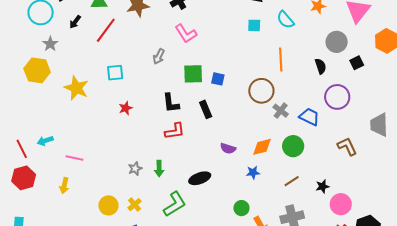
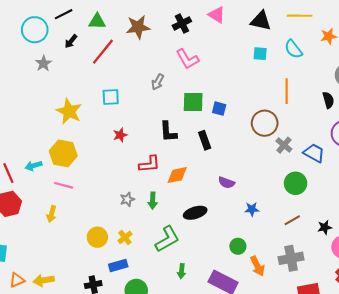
yellow hexagon: (37, 70) -> (63, 153), moved
red L-shape: (175, 131) -> (149, 164), moved
orange diamond: (262, 147) -> (177, 175), moved

